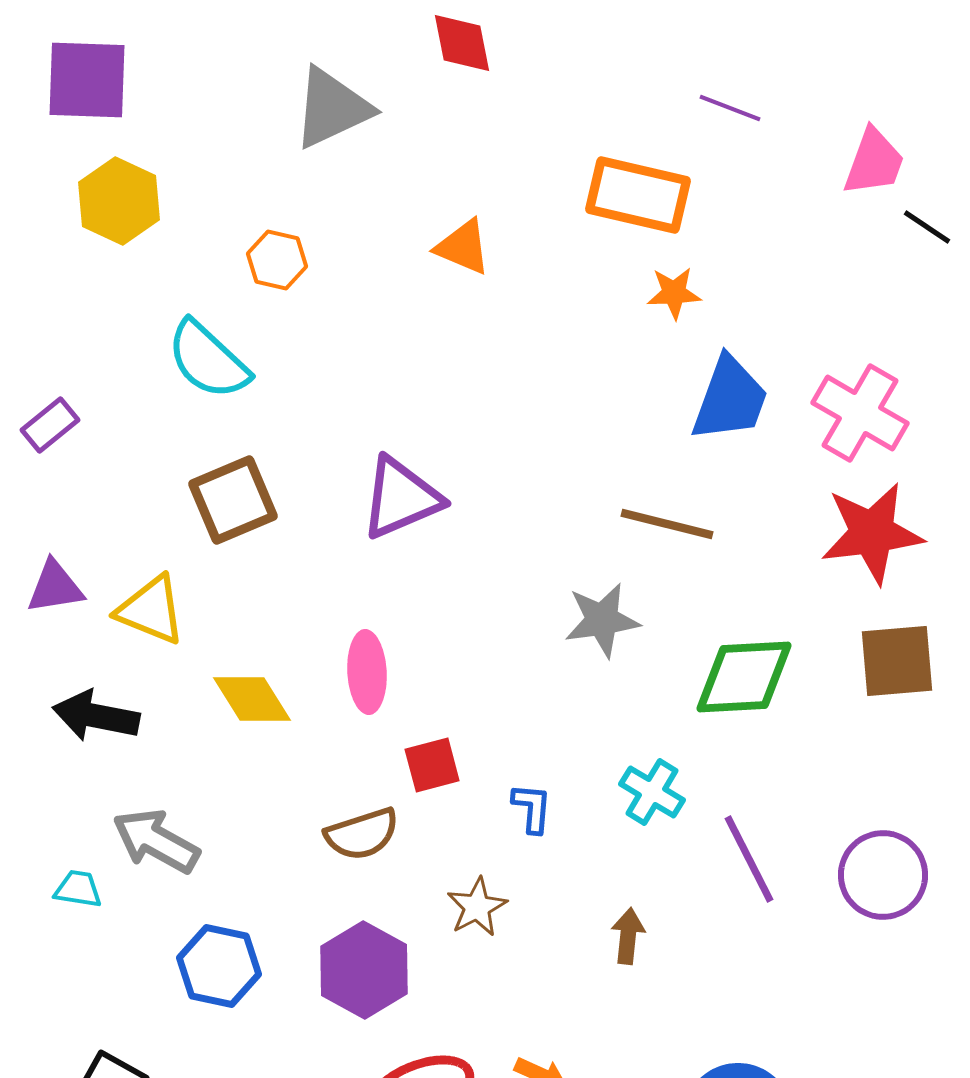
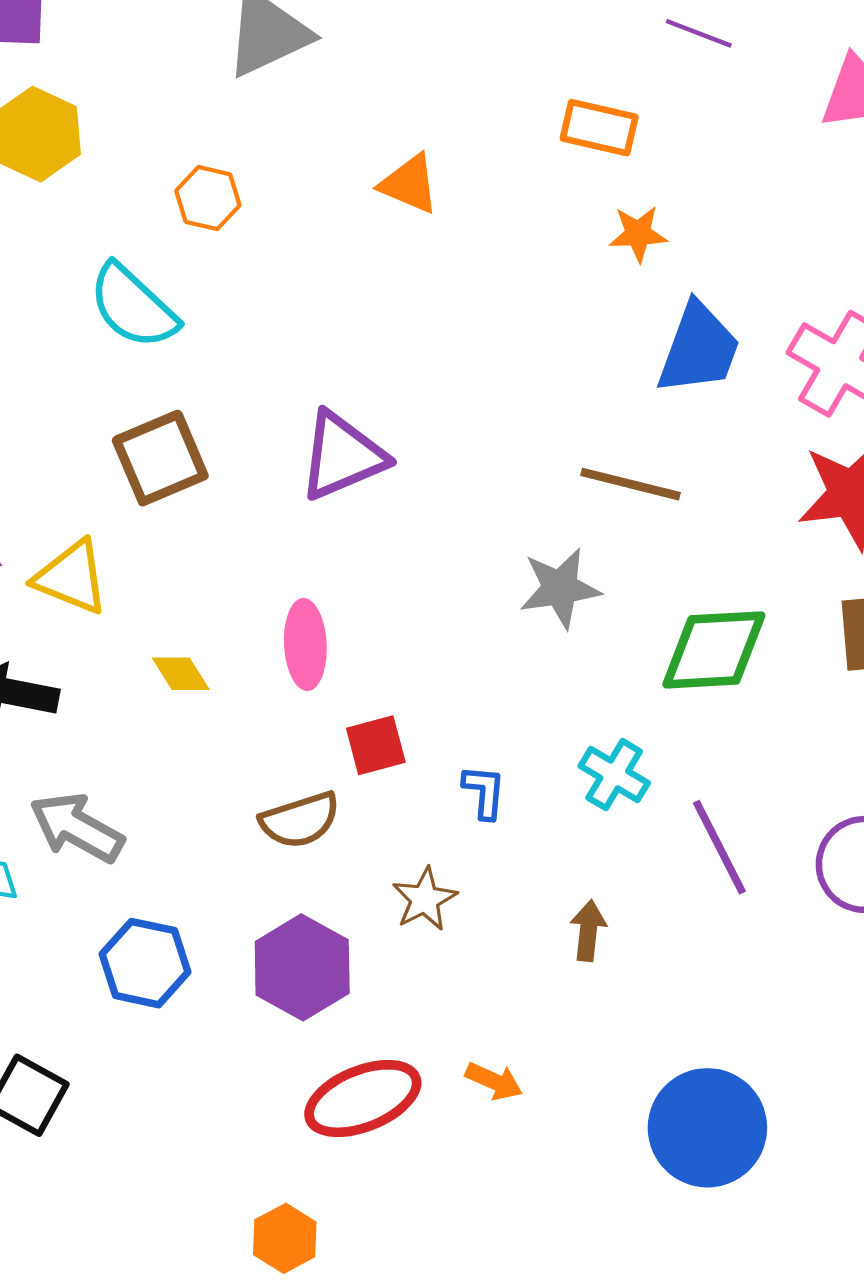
orange rectangle: (638, 195) -> (599, 128), size x0.7
yellow diamond: (252, 699) -> (181, 674), size x0.7

